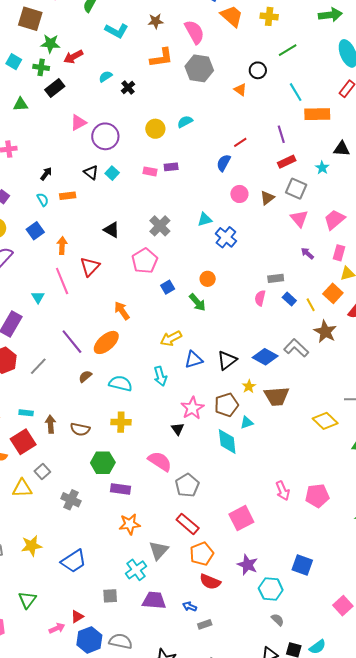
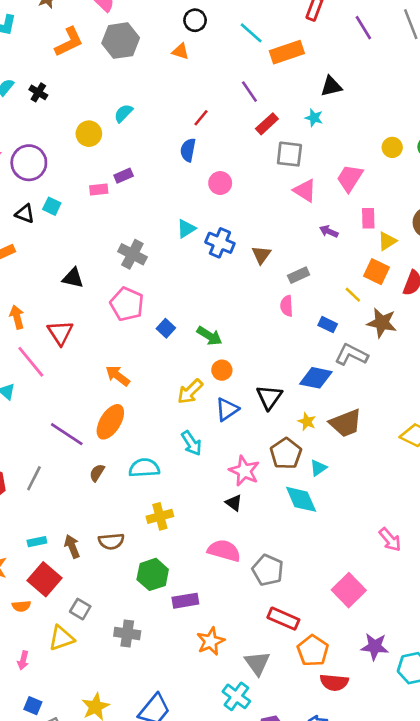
brown triangle: (267, 198) -> (261, 255), moved
orange circle: (208, 279) -> (222, 370), moved
blue rectangle: (289, 299) -> (328, 325), moved

